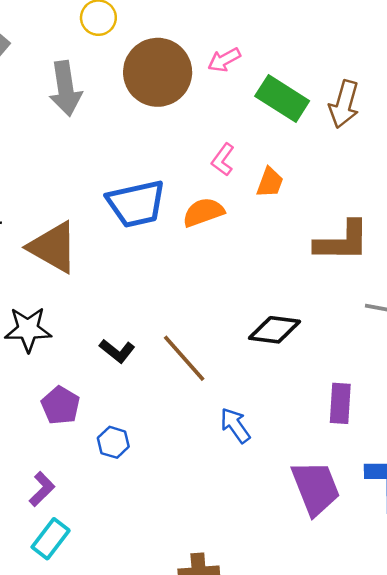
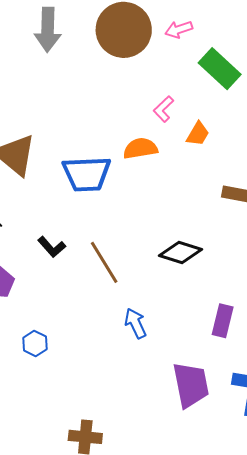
blue trapezoid: (136, 204) -> (87, 174), moved
blue hexagon: (113, 442) -> (35, 344), moved

